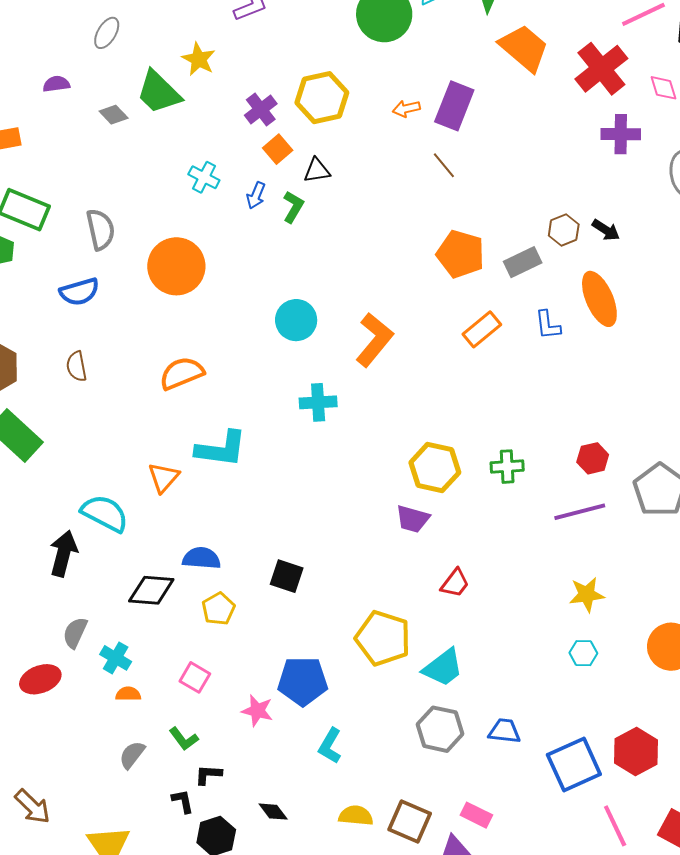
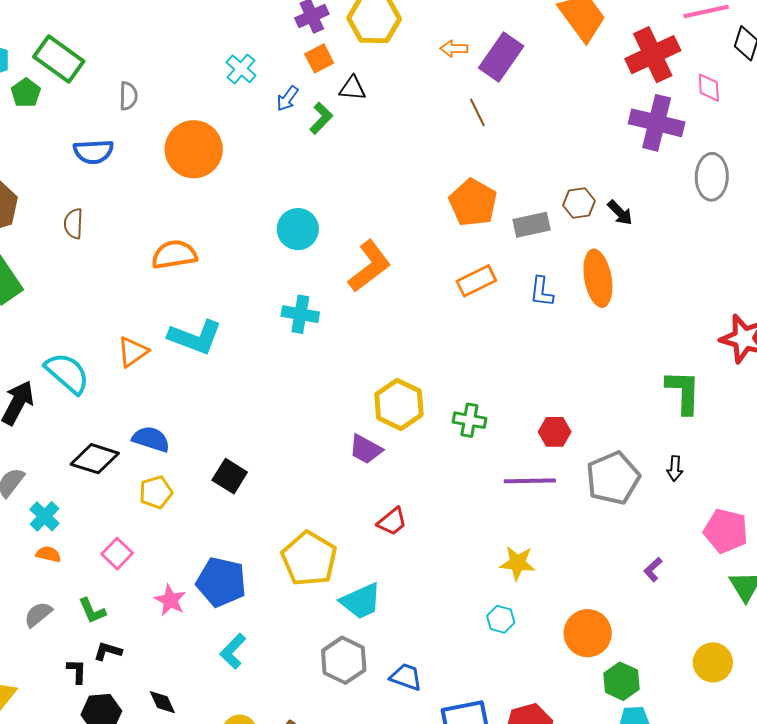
purple cross: (621, 134) -> (657, 123), size x1.4
gray semicircle: (101, 229) -> (128, 96), size x0.7

